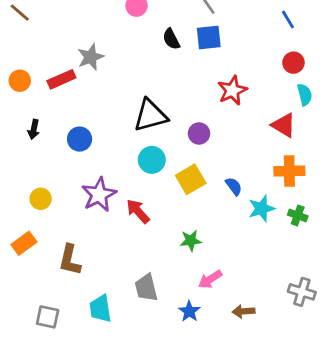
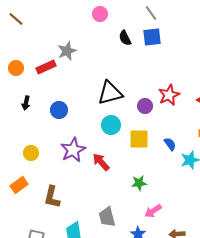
red star: (232, 90) -> (169, 95), moved
yellow square: (191, 179) -> (139, 139), turned 30

